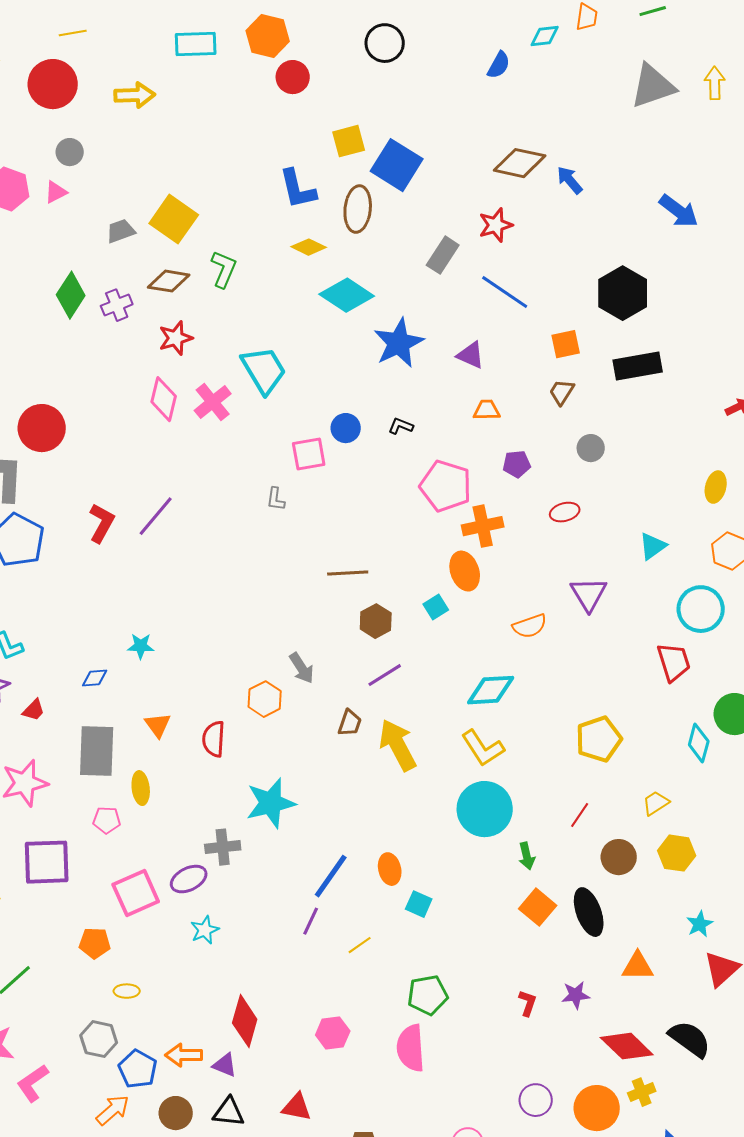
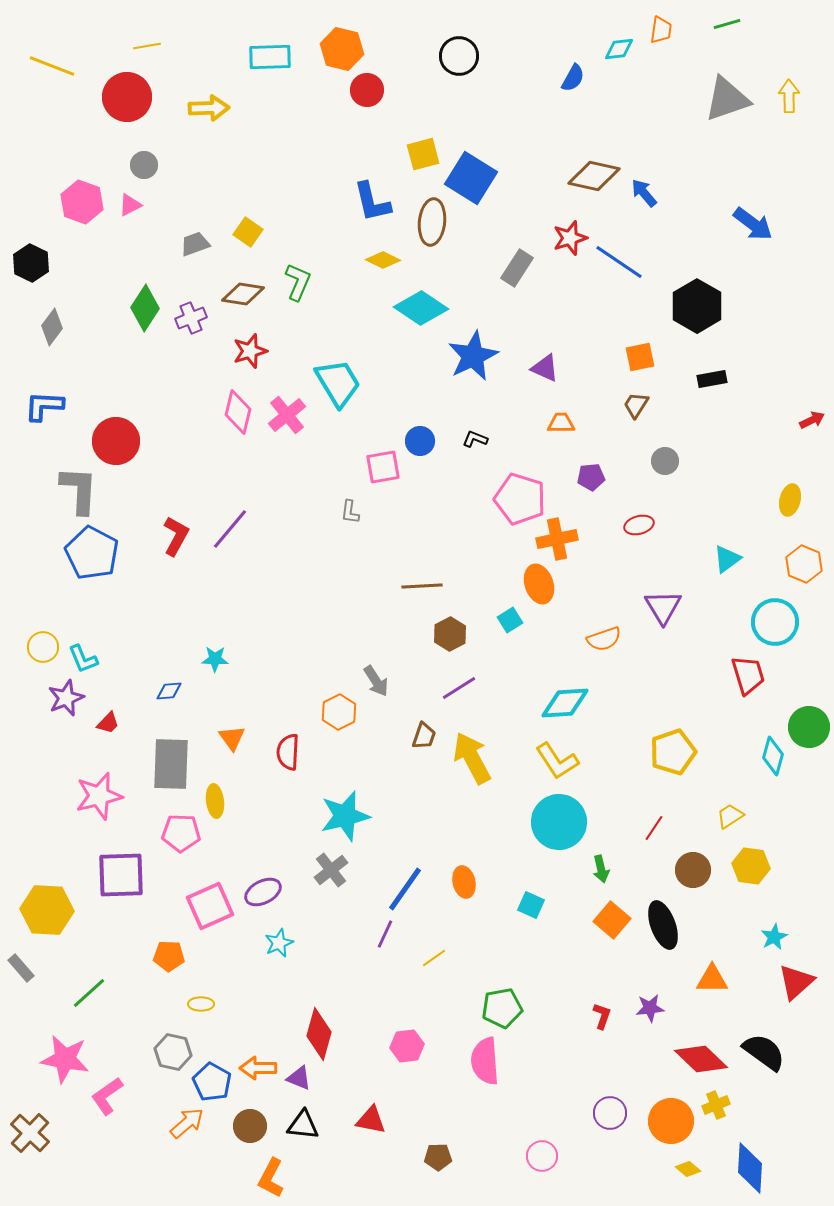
yellow square: (174, 219) -> (248, 232), size x0.6
blue line: (505, 292) -> (619, 262), moved
black rectangle: (638, 366) -> (712, 379), size x0.6
pink pentagon: (107, 820) -> (181, 833), size x1.4
gray cross: (223, 847) -> (331, 870), moved, turned -32
cyan square: (419, 904) -> (531, 905), moved

